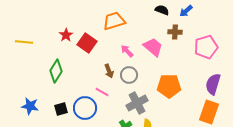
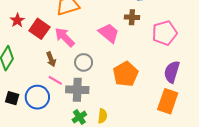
pink arrow: (127, 51) -> (65, 37), moved, size x1.5
brown arrow: (109, 71) -> (51, 59), moved
orange pentagon: (169, 86) -> (126, 74), turned -30
gray cross: (137, 103) -> (77, 90), moved, turned 30
black square: (61, 109) -> (12, 98), turned 32

